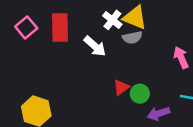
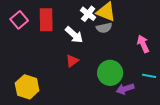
red triangle: (121, 87) -> (72, 61), moved
green circle: (140, 94) -> (110, 73), size x1.6

